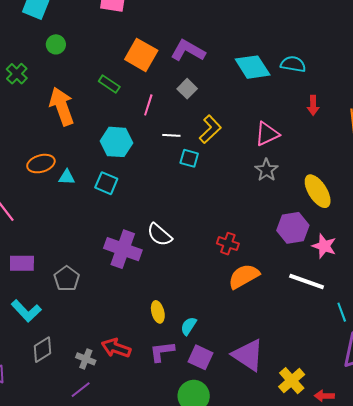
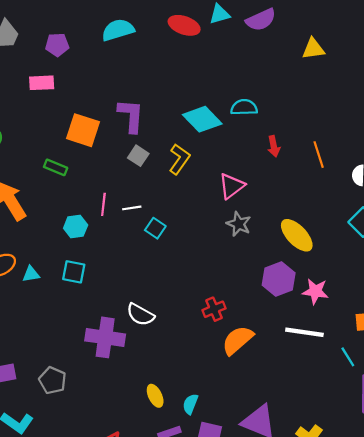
purple L-shape: (188, 51) -> (131, 116), turned 76
pink line: (148, 105) -> (103, 204), moved
yellow L-shape: (210, 129) -> (179, 159), moved
cyan hexagon: (116, 142) -> (76, 227), size x0.7
cyan square: (189, 158) -> (155, 228), turned 30
red cross: (228, 244) -> (214, 309), turned -30

